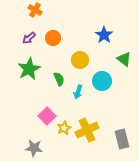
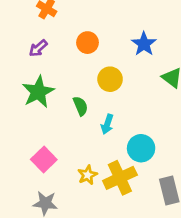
orange circle: (53, 38) -> (87, 43), moved
cyan circle: (102, 81) -> (141, 148), moved
pink square: (47, 116) -> (44, 160), moved

